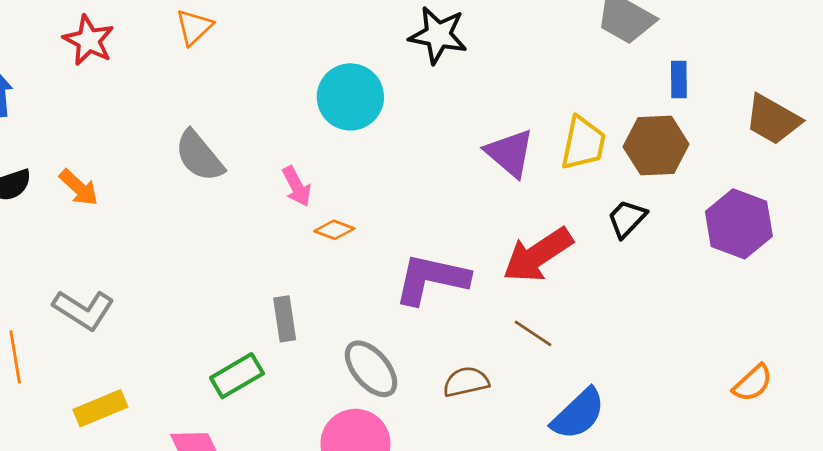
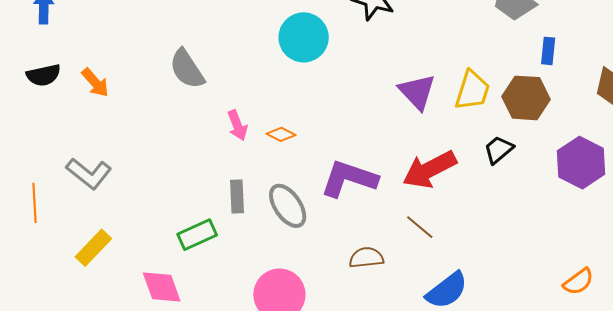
pink arrow: (297, 186) -> (237, 125), moved
gray ellipse: (371, 369) -> (288, 206), moved
yellow rectangle: (100, 408) -> (93, 248), turned -30

